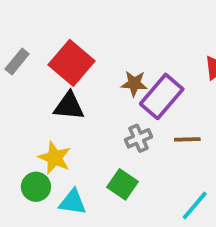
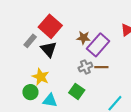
gray rectangle: (17, 62) -> (30, 41), moved
black triangle: (69, 106) -> (49, 49), turned 42
brown line: (187, 139) -> (101, 67), moved

